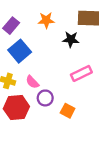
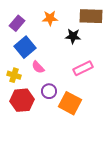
pink semicircle: (32, 82) -> (38, 67), moved
orange square: (68, 111) -> (70, 103), size x1.6

